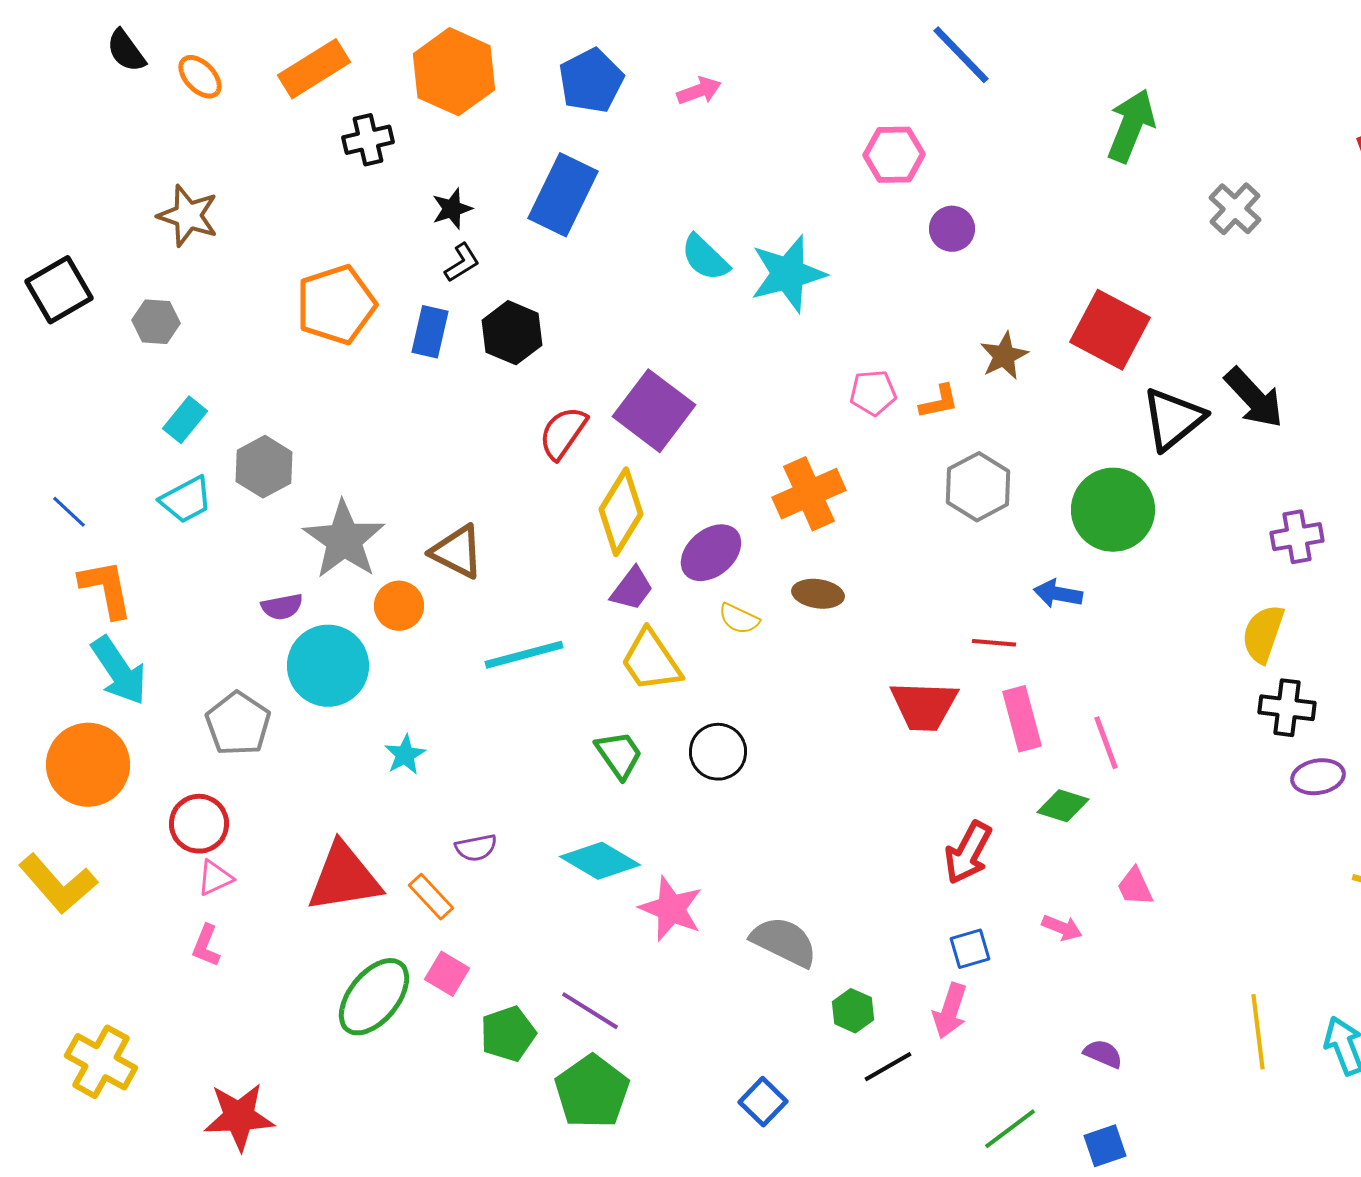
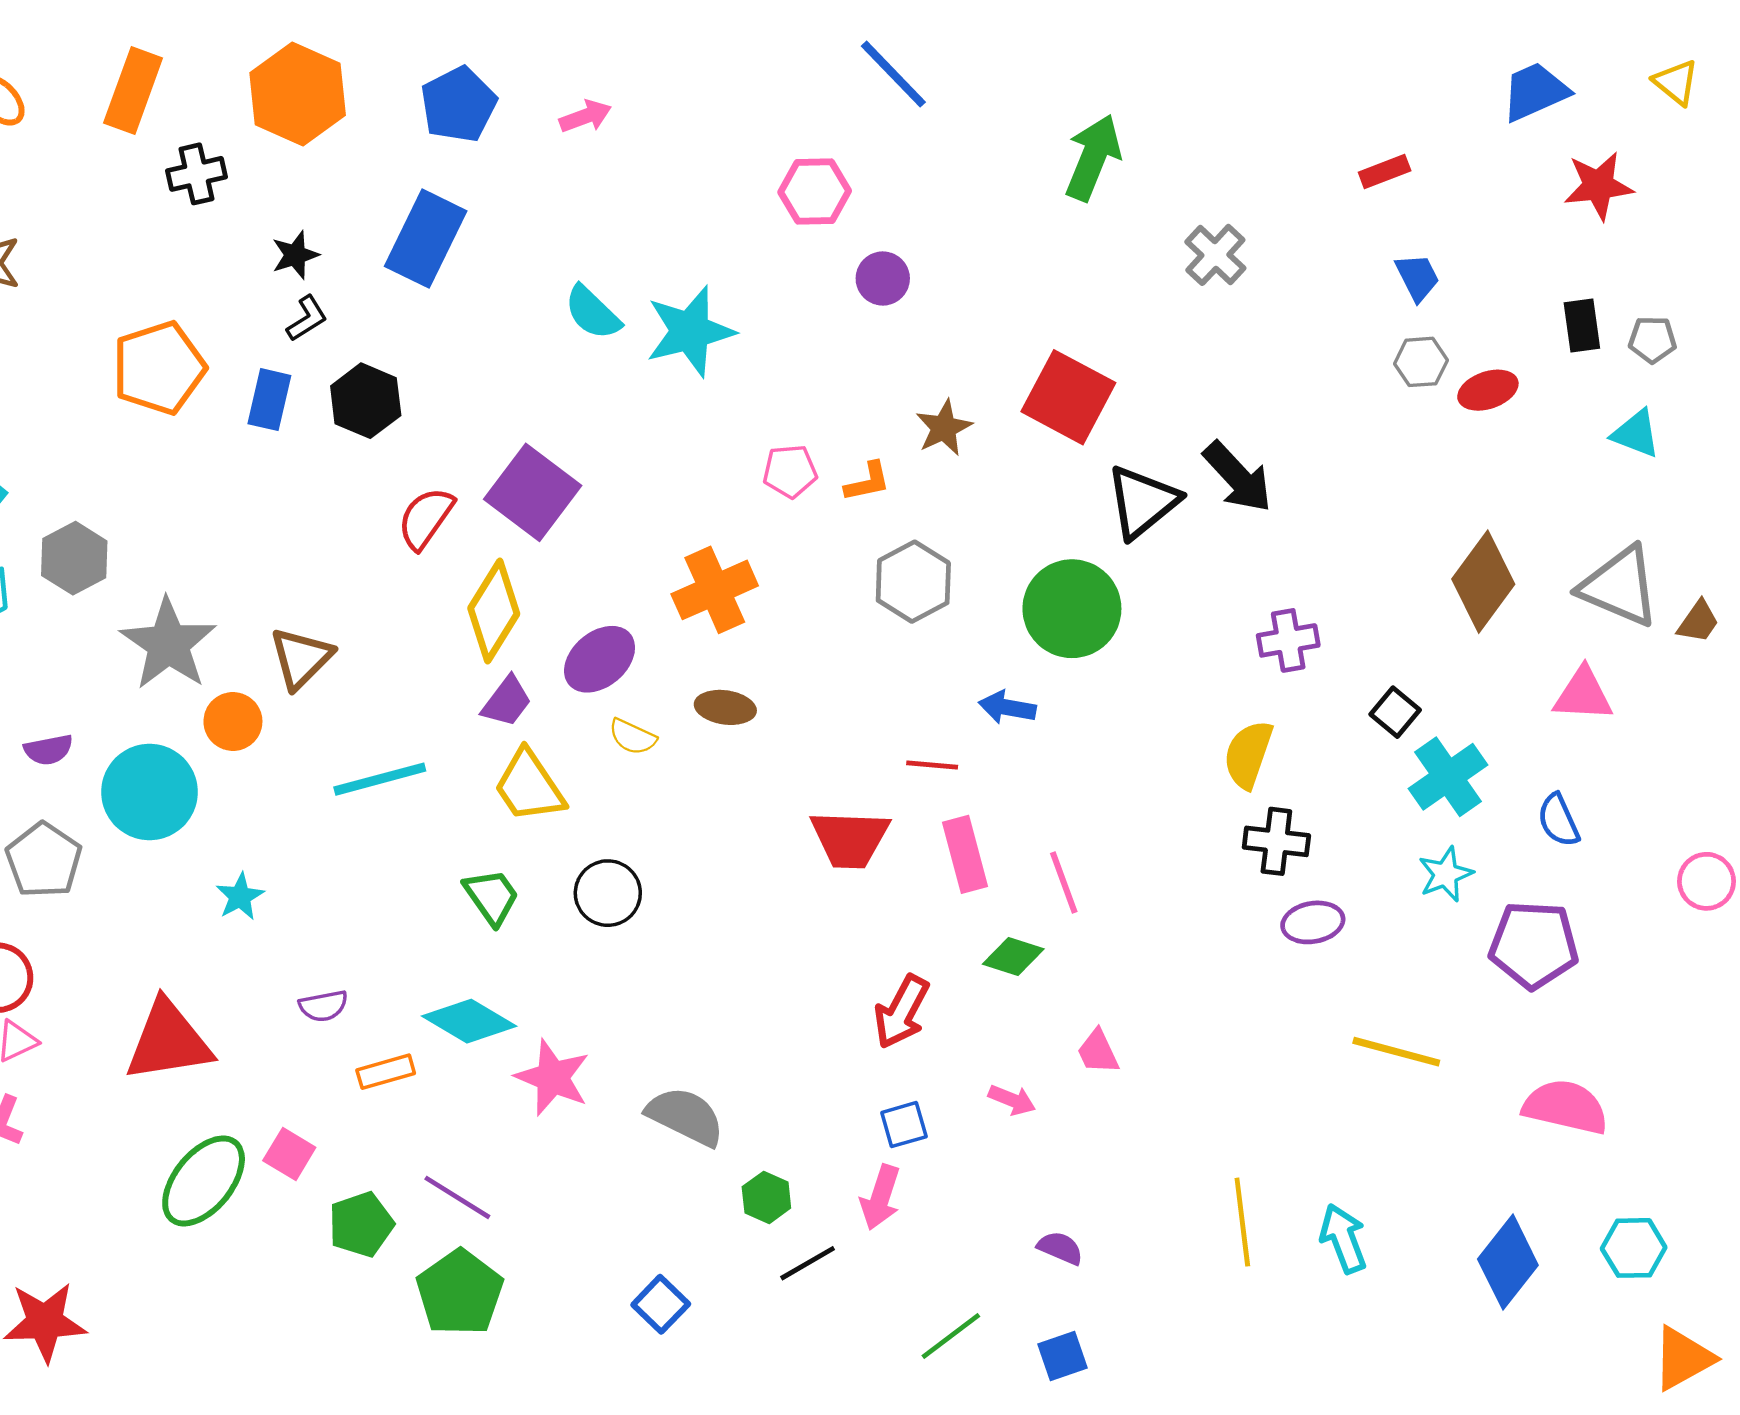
orange rectangle: (314, 69) -> (133, 90), turned -38
brown triangle: (457, 552) -> (301, 658), turned 48
purple semicircle: (282, 607) -> (48, 750), moved
orange rectangle: (431, 897) -> (386, 1072), moved, turned -63

